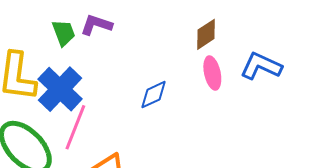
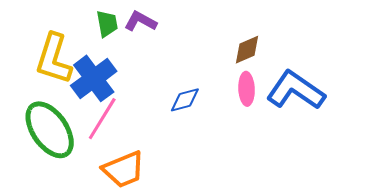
blue L-shape: (261, 66) -> (296, 90), size x1.4

